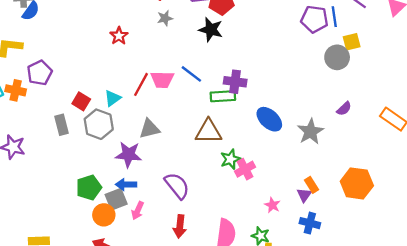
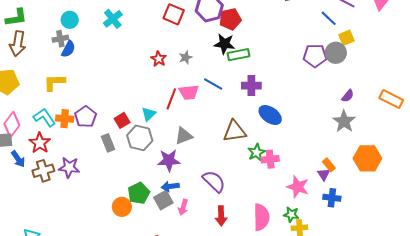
blue line: (334, 17) -> (329, 18), turned -30
gray star: (165, 18) -> (186, 57), moved
purple pentagon: (314, 19) -> (315, 56), moved
red star: (119, 36) -> (159, 59), moved
purple pentagon: (40, 73) -> (86, 117), moved
green rectangle: (223, 96) -> (239, 55), moved
red square: (81, 101) -> (122, 120), turned 35
blue ellipse: (269, 119) -> (270, 115), moved
gray star: (310, 131) -> (344, 121), moved
pink cross: (245, 169) -> (270, 159), turned 30
pink star: (272, 205) -> (298, 187), size x1.6
orange circle: (104, 215) -> (122, 207), moved

